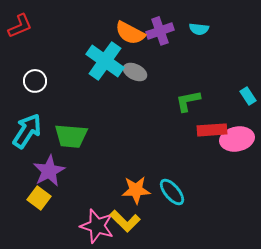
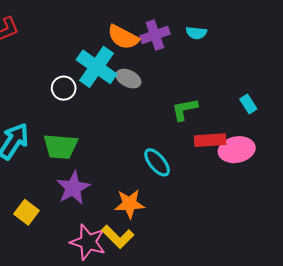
white circle: (35, 81) -> (64, 88), moved
purple star: (49, 171) -> (73, 188), moved
cyan ellipse: (172, 192) -> (157, 162), moved

